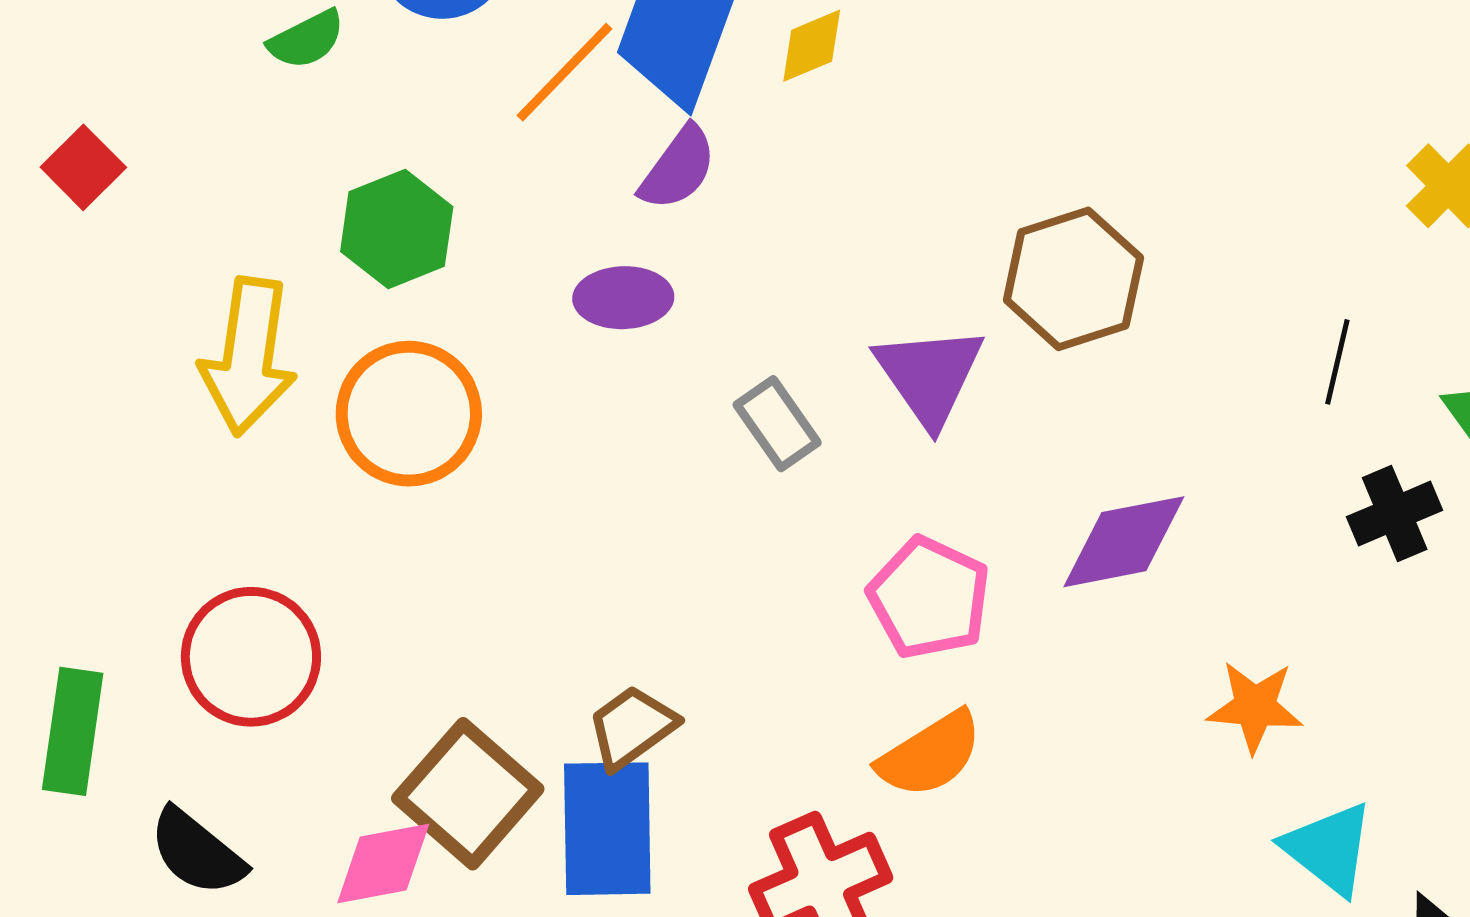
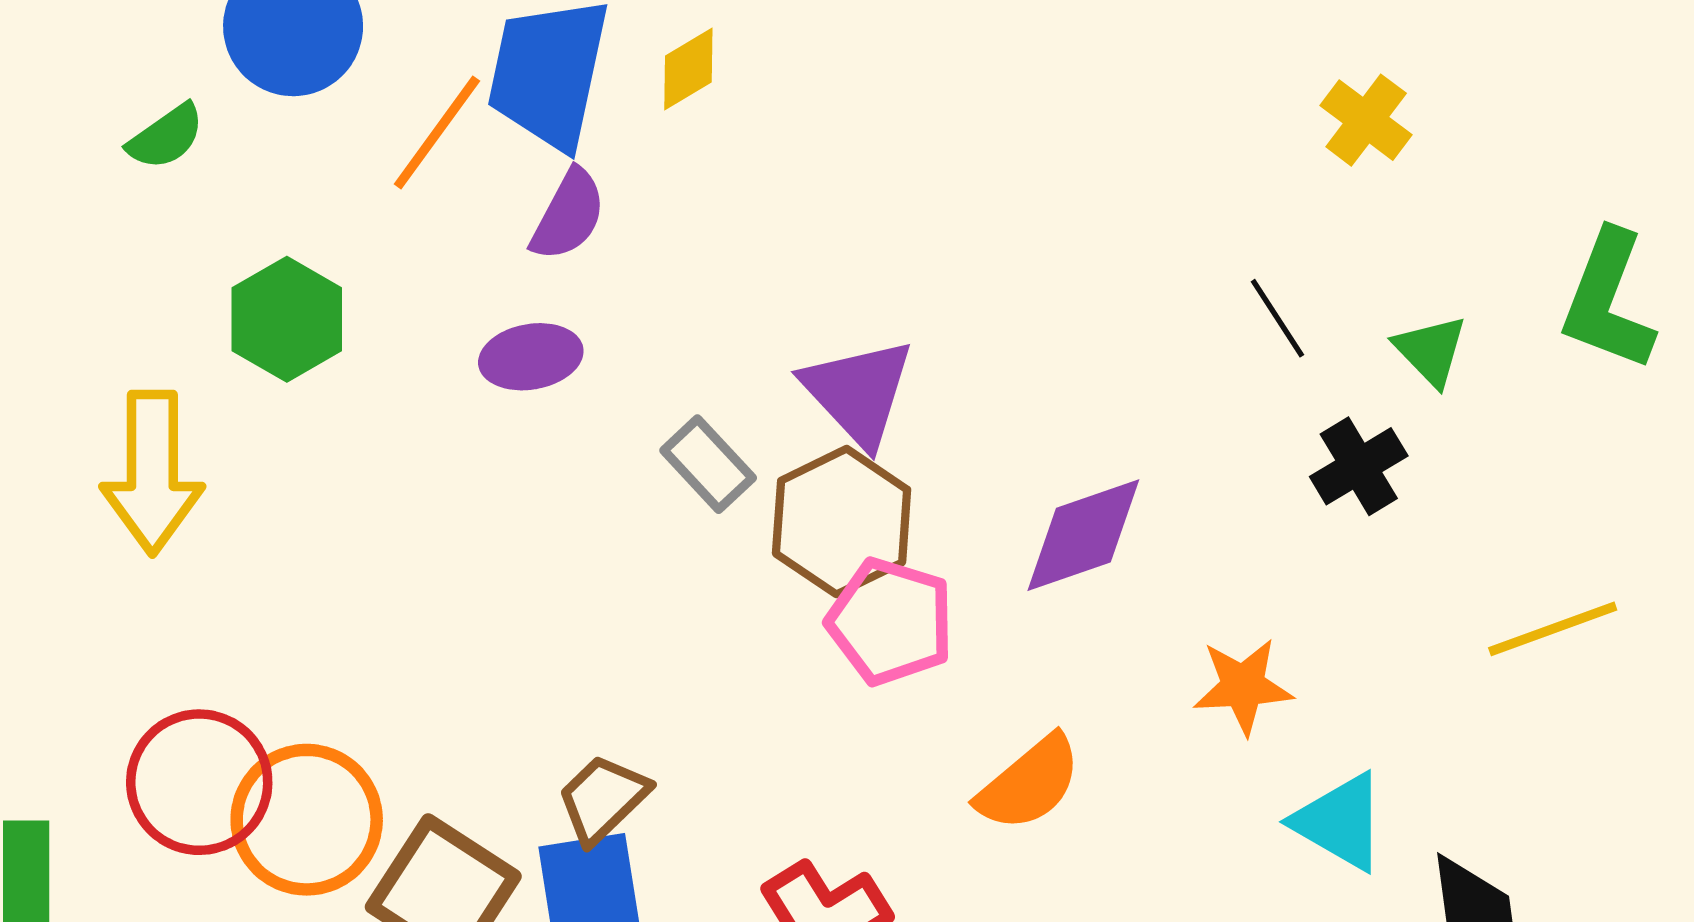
brown hexagon: (1073, 279) -> (842, 522), moved
black line: (1337, 362) -> (1277, 318), turned -38
orange circle: (409, 414) -> (307, 820), moved
orange semicircle: (930, 754) -> (1029, 783), moved

